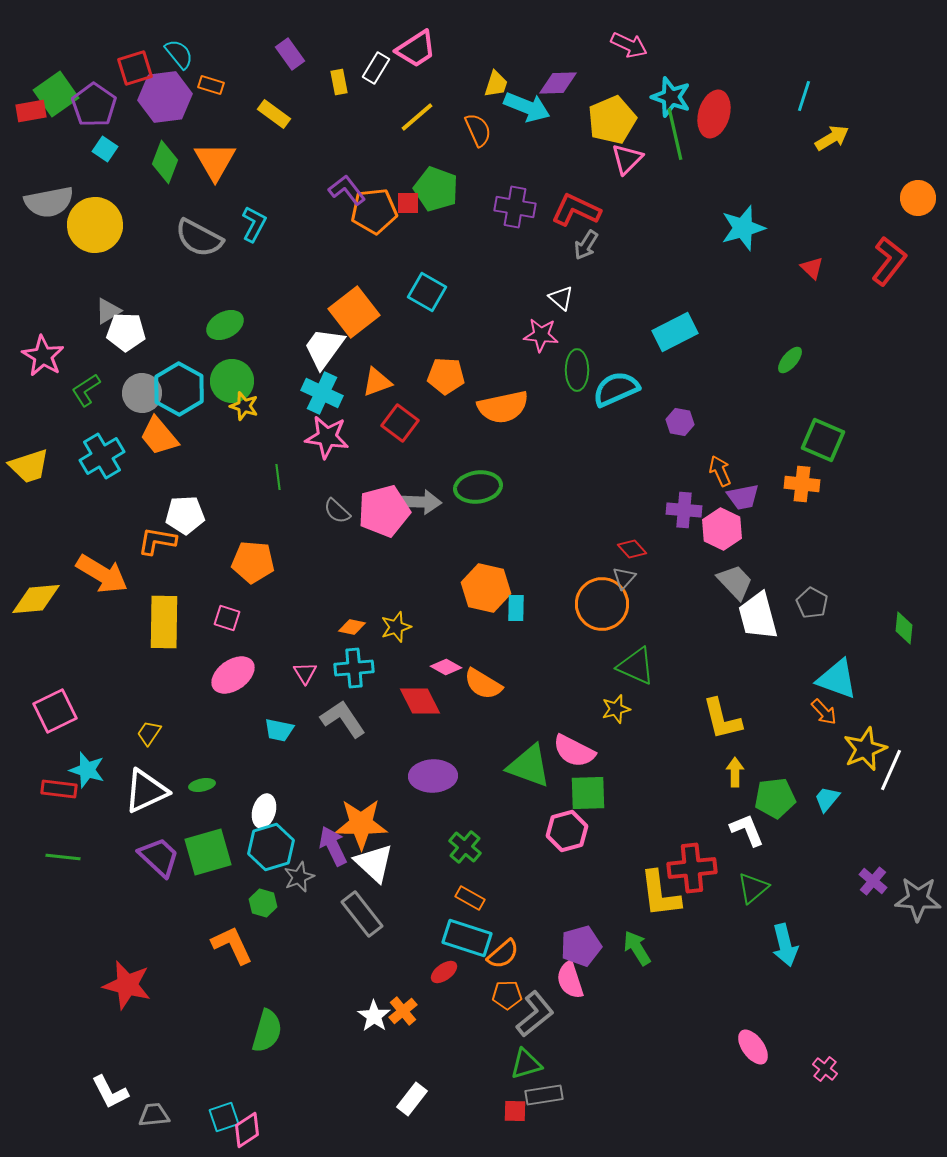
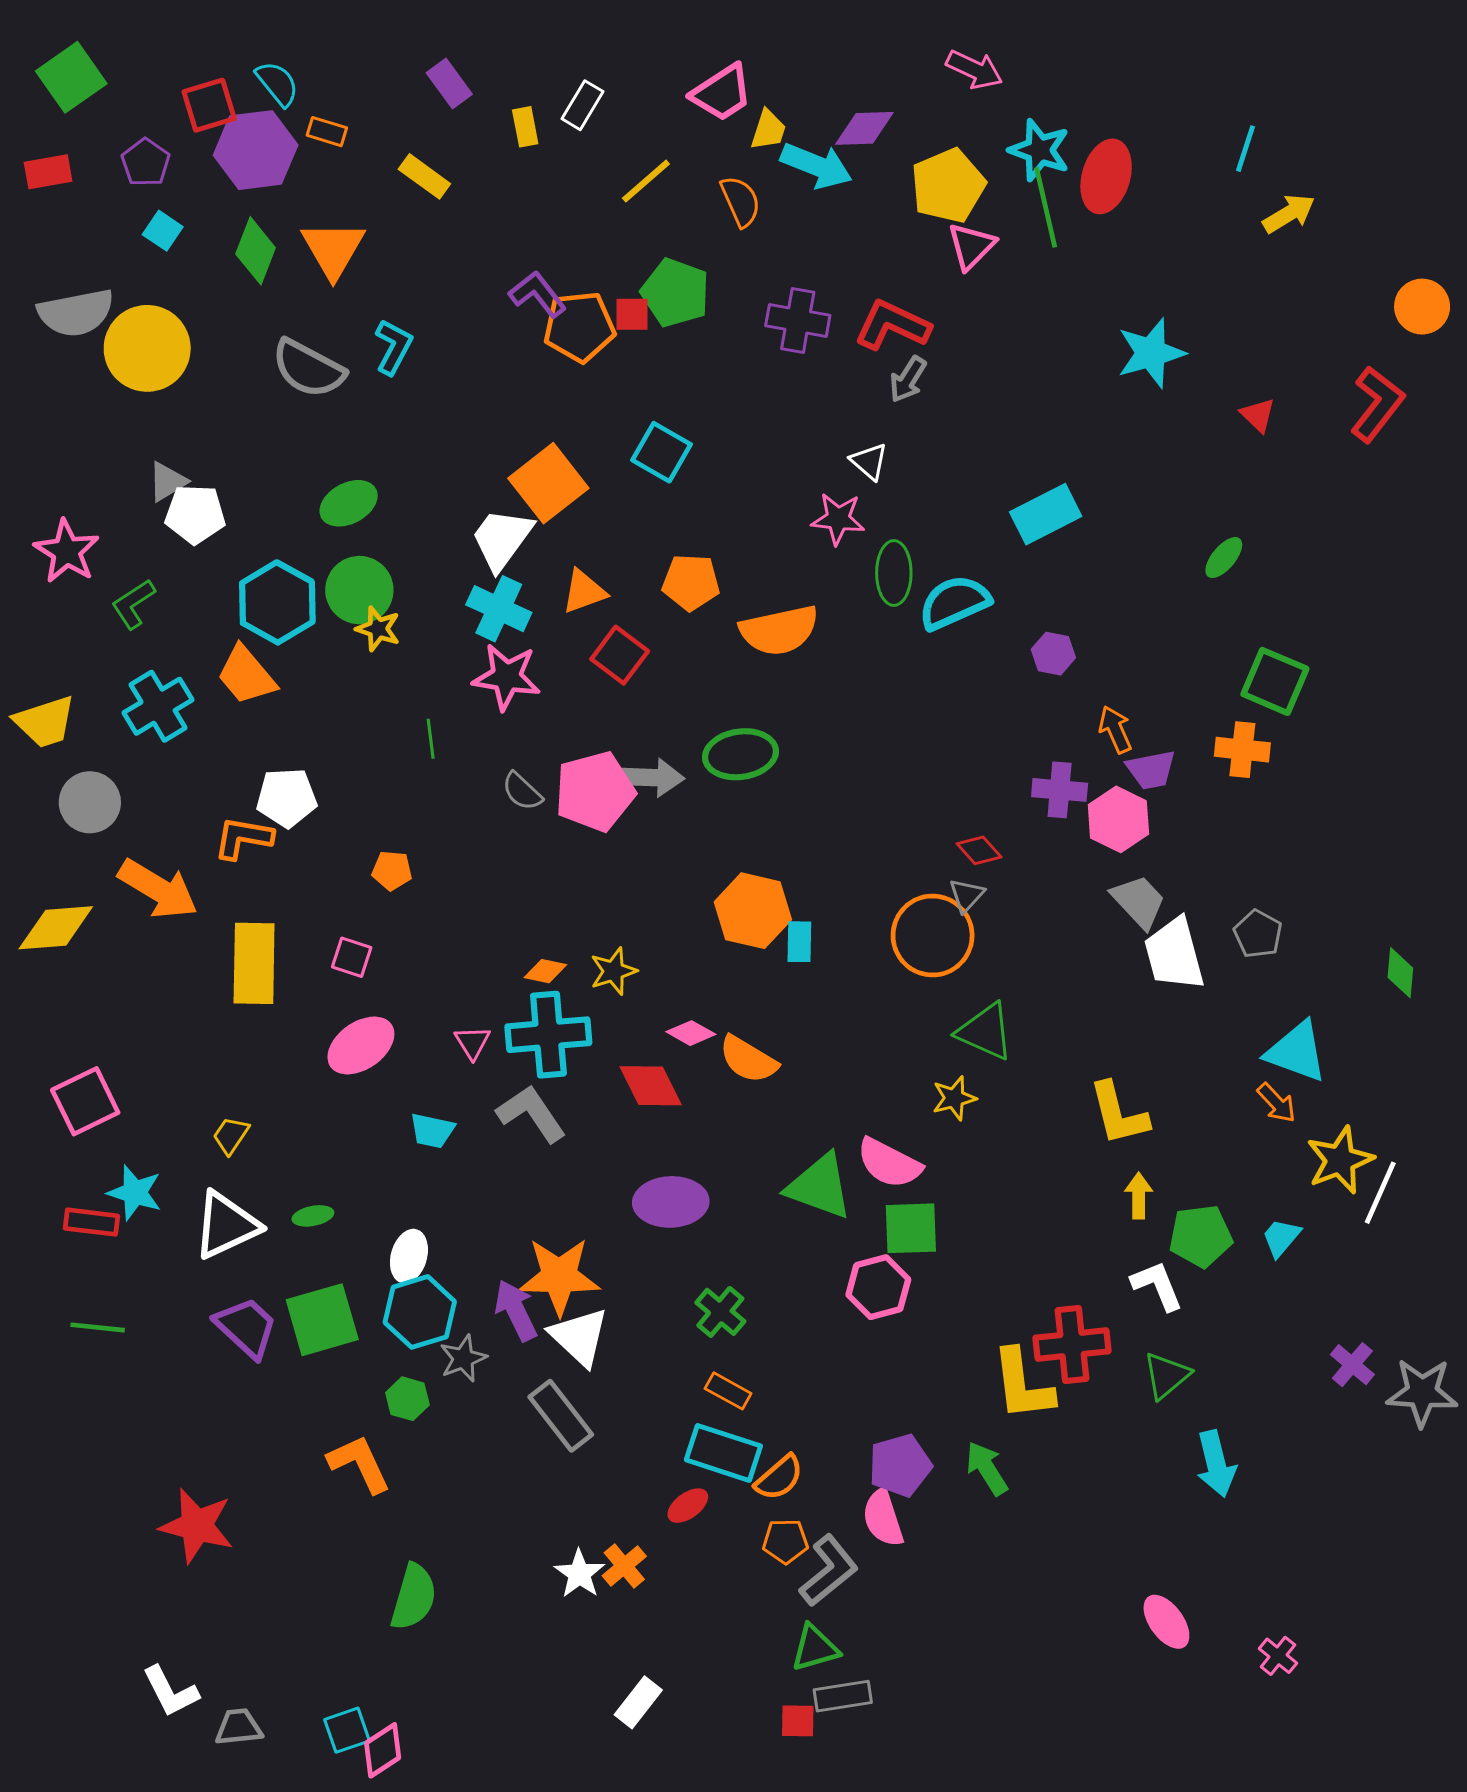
pink trapezoid: (416, 49) -> (722, 93), moved
green square: (56, 94) -> (71, 77), moved
purple pentagon: (94, 105) -> (146, 163), size x0.7
gray circle: (142, 393) -> (90, 802), moved
orange pentagon: (253, 562) -> (392, 870), size x0.6
cyan cross: (354, 668) -> (548, 1035), size x1.4

